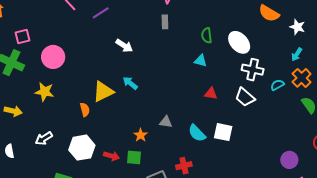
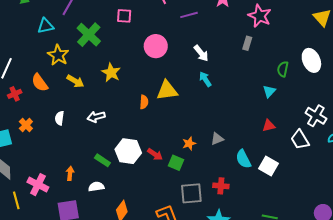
pink square: (22, 37) -> (124, 16), moved
white ellipse: (239, 42) -> (311, 60), moved
pink circle: (53, 57) -> (156, 46), moved
cyan triangle: (201, 61) -> (269, 91), turned 40
cyan arrow: (130, 83) -> (205, 79), moved
red triangle: (211, 93) -> (269, 126), turned -40
gray triangle: (166, 122) -> (217, 139), turned -48
white hexagon: (82, 148) -> (128, 151), moved

